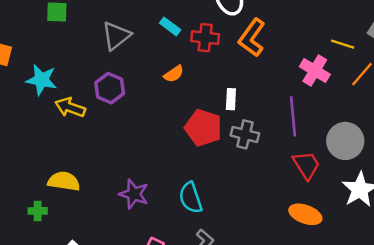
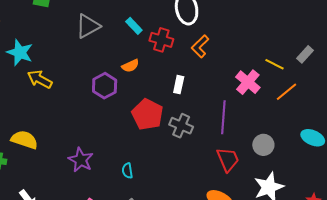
orange L-shape: (252, 38) -> (200, 46), size x0.7
purple hexagon: (110, 88) -> (105, 86), moved
white rectangle: (231, 99) -> (179, 85), moved
gray circle: (345, 141) -> (263, 145), size x0.7
cyan semicircle: (191, 198) -> (127, 171), size x0.6

